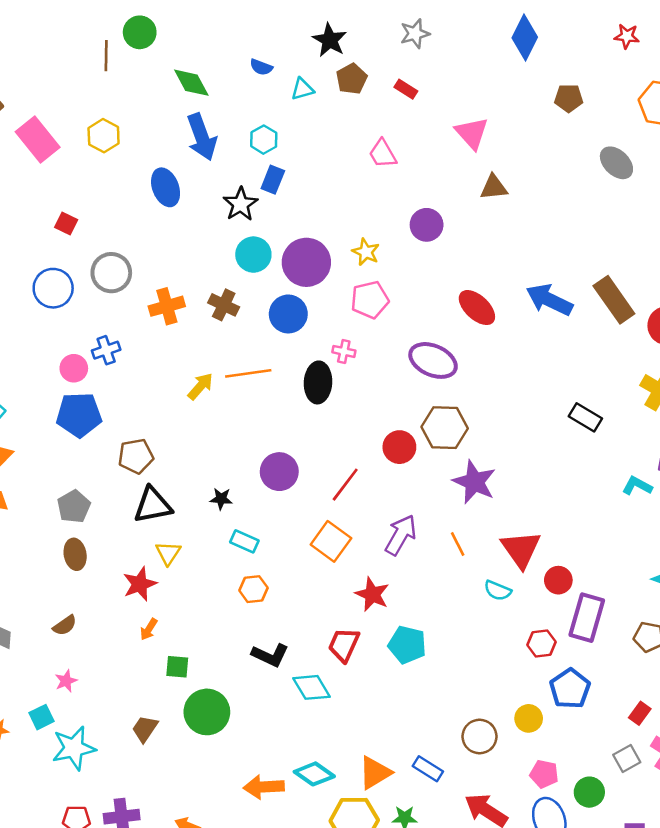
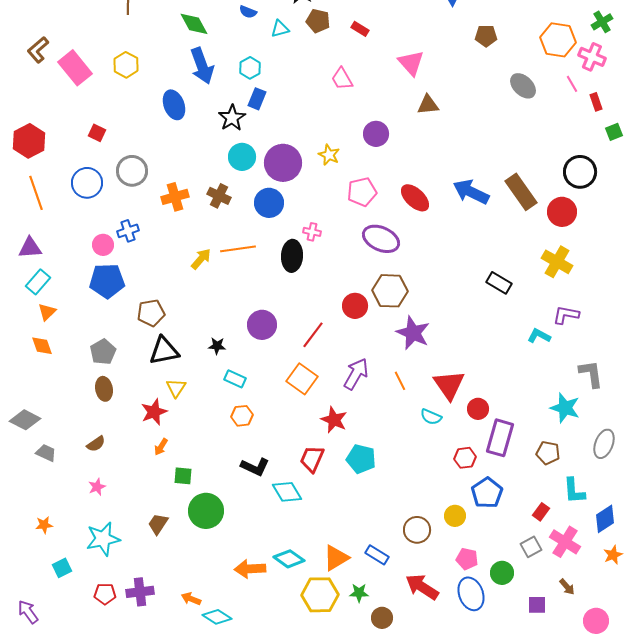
brown pentagon: (352, 79) -> (318, 21), turned -30
pink pentagon: (370, 300) -> (362, 192), moved
cyan square: (41, 717) -> (62, 568), moved

